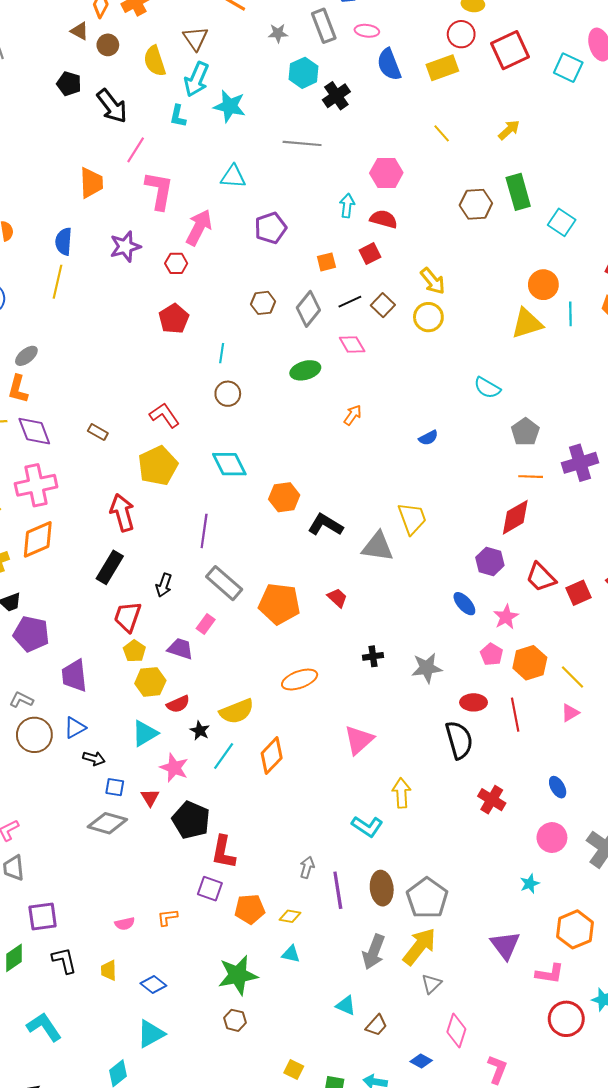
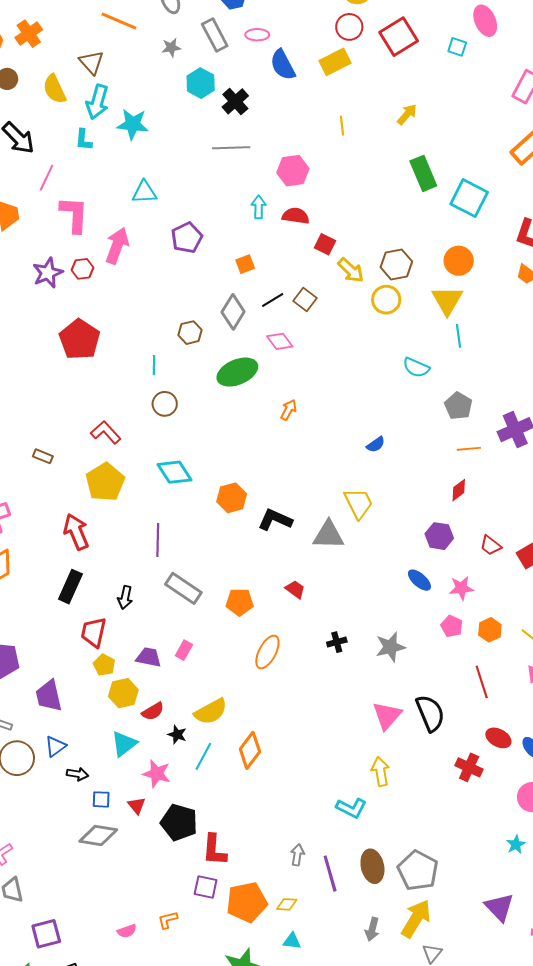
cyan square: (568, 68) -> (457, 47), size x0.7
yellow line: (442, 133) -> (342, 126), turned 42
gray line: (302, 143) -> (231, 148), moved
brown hexagon: (476, 204) -> (396, 264), moved
cyan square: (562, 222) -> (469, 198), size x1.4
red square: (370, 254) -> (325, 244), moved, turned -30
red hexagon: (176, 263) -> (83, 269), moved
brown hexagon: (263, 303) -> (190, 333), moved
cyan line: (570, 314) -> (458, 336), moved
yellow circle: (428, 317) -> (386, 300), moved
red pentagon: (174, 319) -> (80, 339), moved, size x1.4
yellow triangle: (527, 323) -> (447, 300), turned -36
green ellipse: (305, 370) -> (237, 372), size x1.4
blue semicircle: (428, 438) -> (376, 445), moved
red diamond: (515, 517) -> (459, 490), size x0.6
red trapezoid: (541, 577) -> (491, 545), size x0.7
orange pentagon: (279, 604) -> (240, 602), size x0.7
pink star: (506, 617) -> (461, 588), turned 30
pink rectangle: (206, 624) -> (184, 650), moved
orange hexagon: (530, 663) -> (490, 630), size x0.7
orange ellipse: (300, 680) -> (267, 652), moved, turned -36
red ellipse: (474, 702) -> (498, 738), moved, turned 35
pink triangle: (359, 740) -> (387, 716), moved
orange pentagon: (250, 909) -> (247, 902), size x1.4
gray arrow: (374, 952) -> (372, 929), size x0.7

